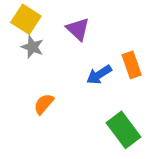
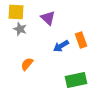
yellow square: (26, 19) -> (16, 12), turned -30
green rectangle: (123, 130) -> (76, 80), turned -65

